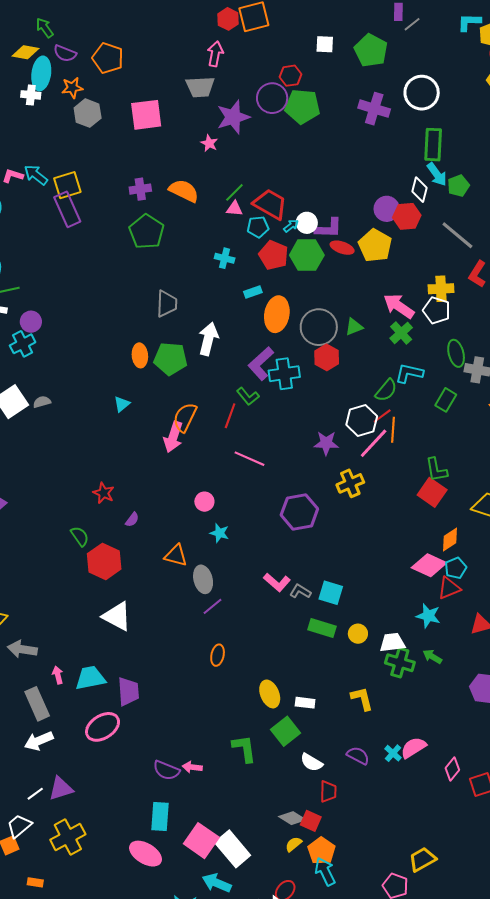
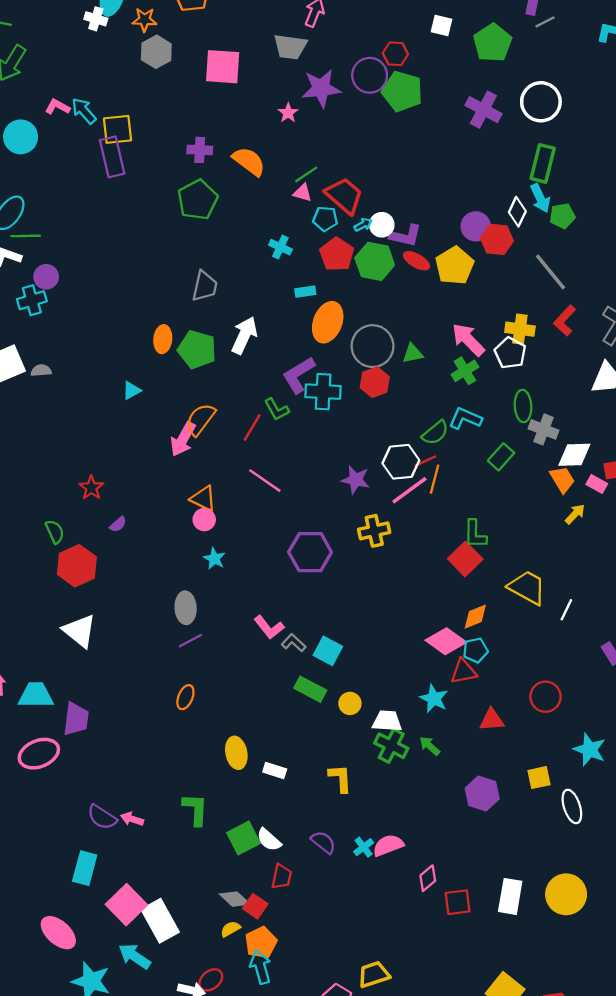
orange triangle: (176, 556) -> (203, 499), moved
green square: (285, 731) -> (243, 838), moved
pink ellipse: (145, 854) -> (58, 933), moved

